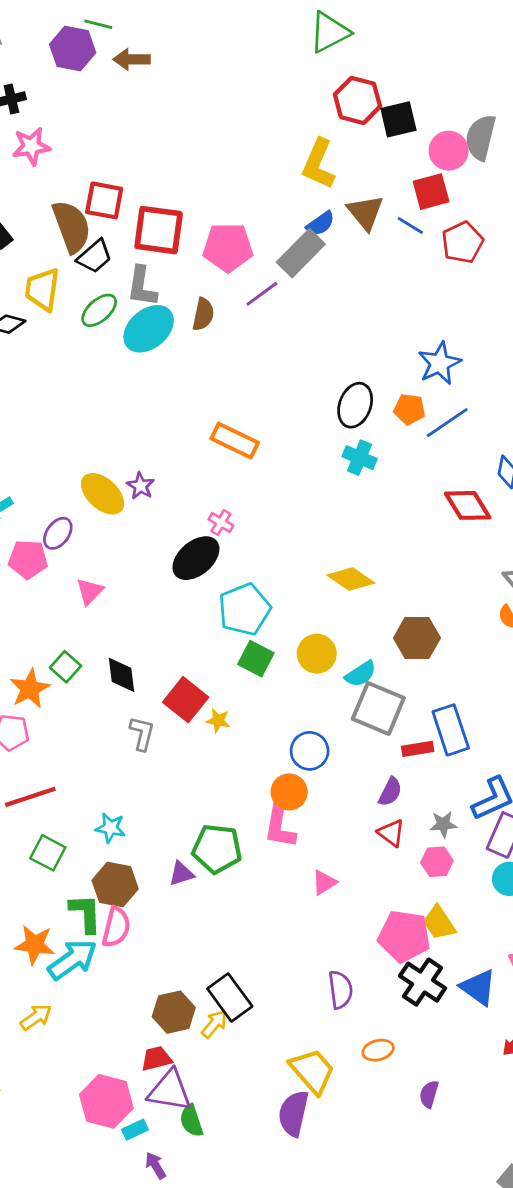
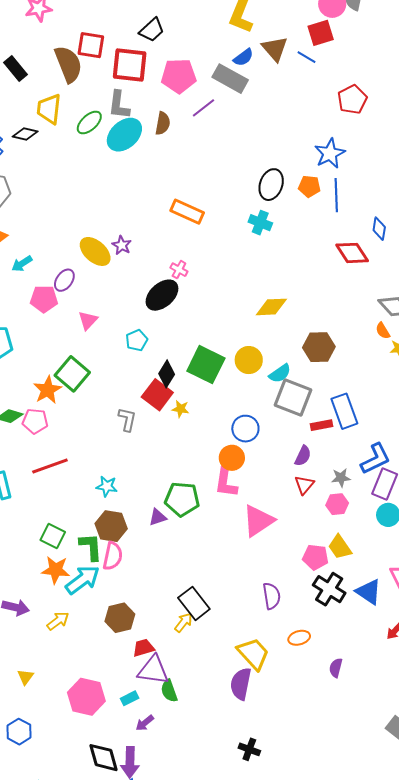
red pentagon: (462, 242) -> (352, 99), moved
gray rectangle: (301, 253) -> (230, 79), turned 76
black trapezoid: (95, 256) -> (152, 30), moved
blue line: (447, 423) -> (336, 195), turned -56
cyan cross: (360, 458) -> (260, 223), moved
yellow diamond: (351, 579) -> (271, 307), turned -36
cyan pentagon: (244, 609) -> (137, 340), moved, size x0.6
green square: (256, 659) -> (206, 365), size x1.5
green square: (66, 667) -> (72, 374), size x1.6
black diamond: (122, 675) -> (167, 374), moved, turned 40
red triangle: (391, 833) -> (304, 485), turned 35
green square: (48, 853) -> (53, 536), moved
pink triangle: (324, 882) -> (258, 521), size x1.8
pink pentagon: (404, 936) -> (315, 557), size x0.7
brown hexagon: (174, 1012) -> (120, 618), moved
pink hexagon: (106, 1101) -> (86, 697), moved
purple arrow: (156, 1165) -> (145, 723), turned -96

